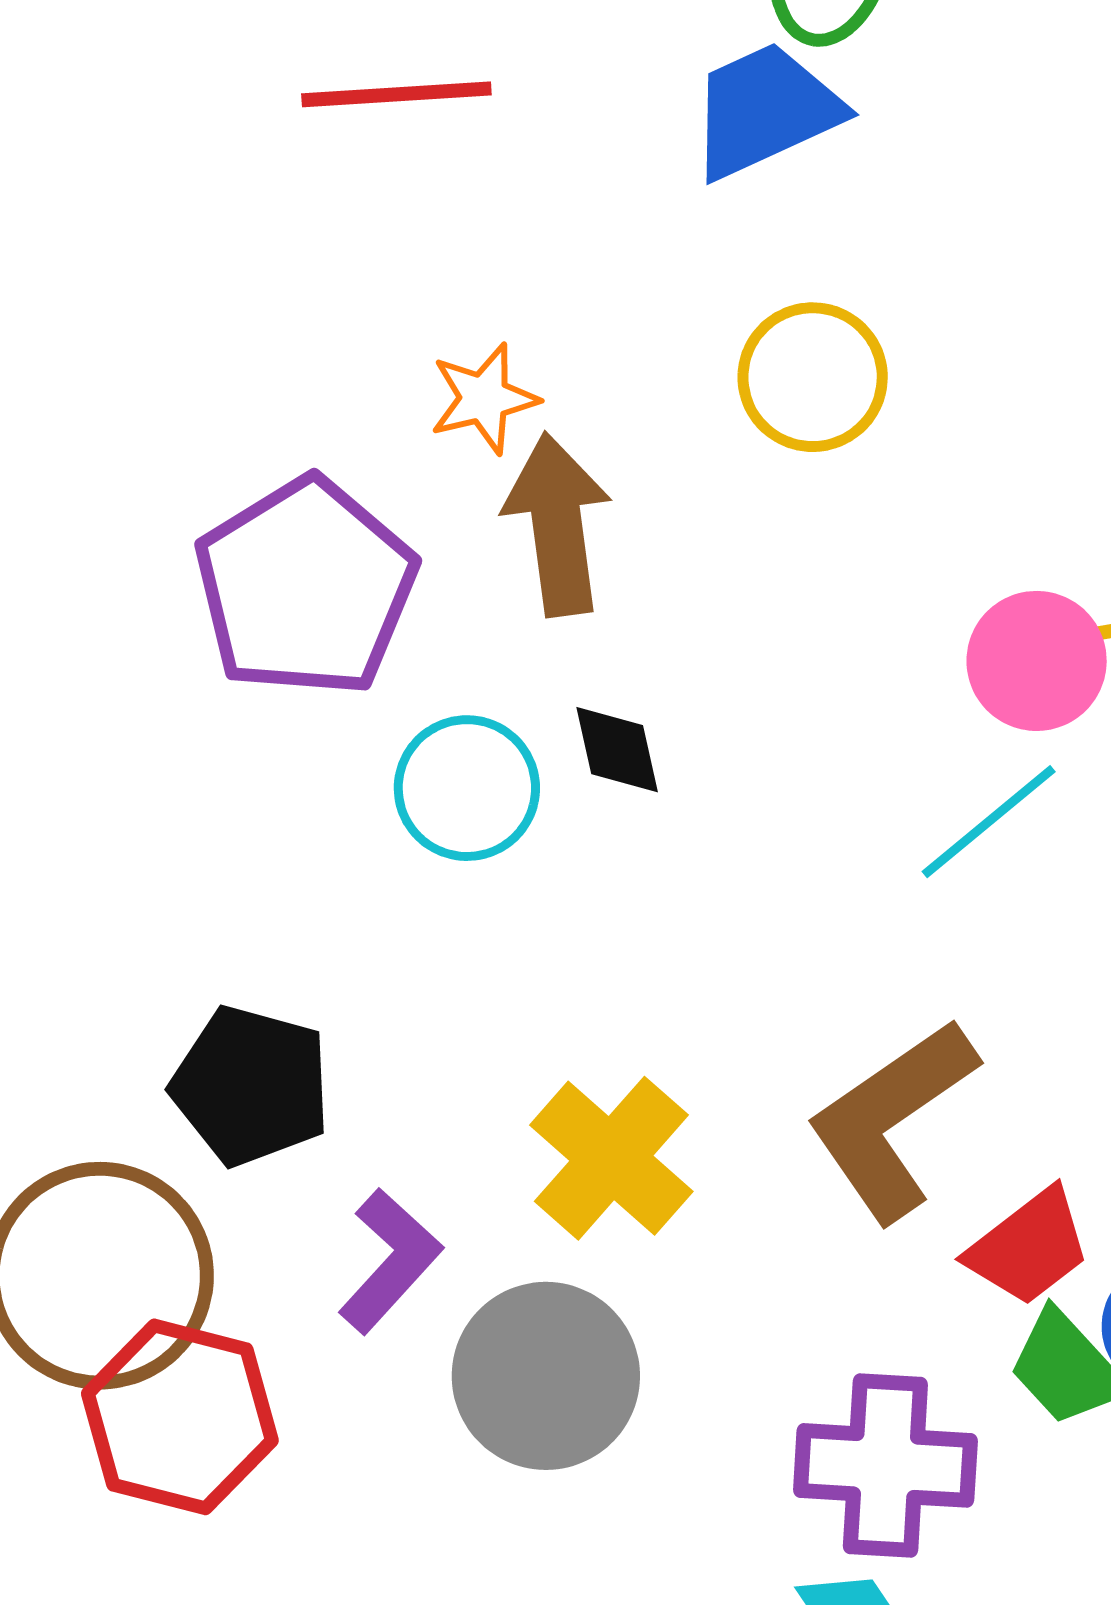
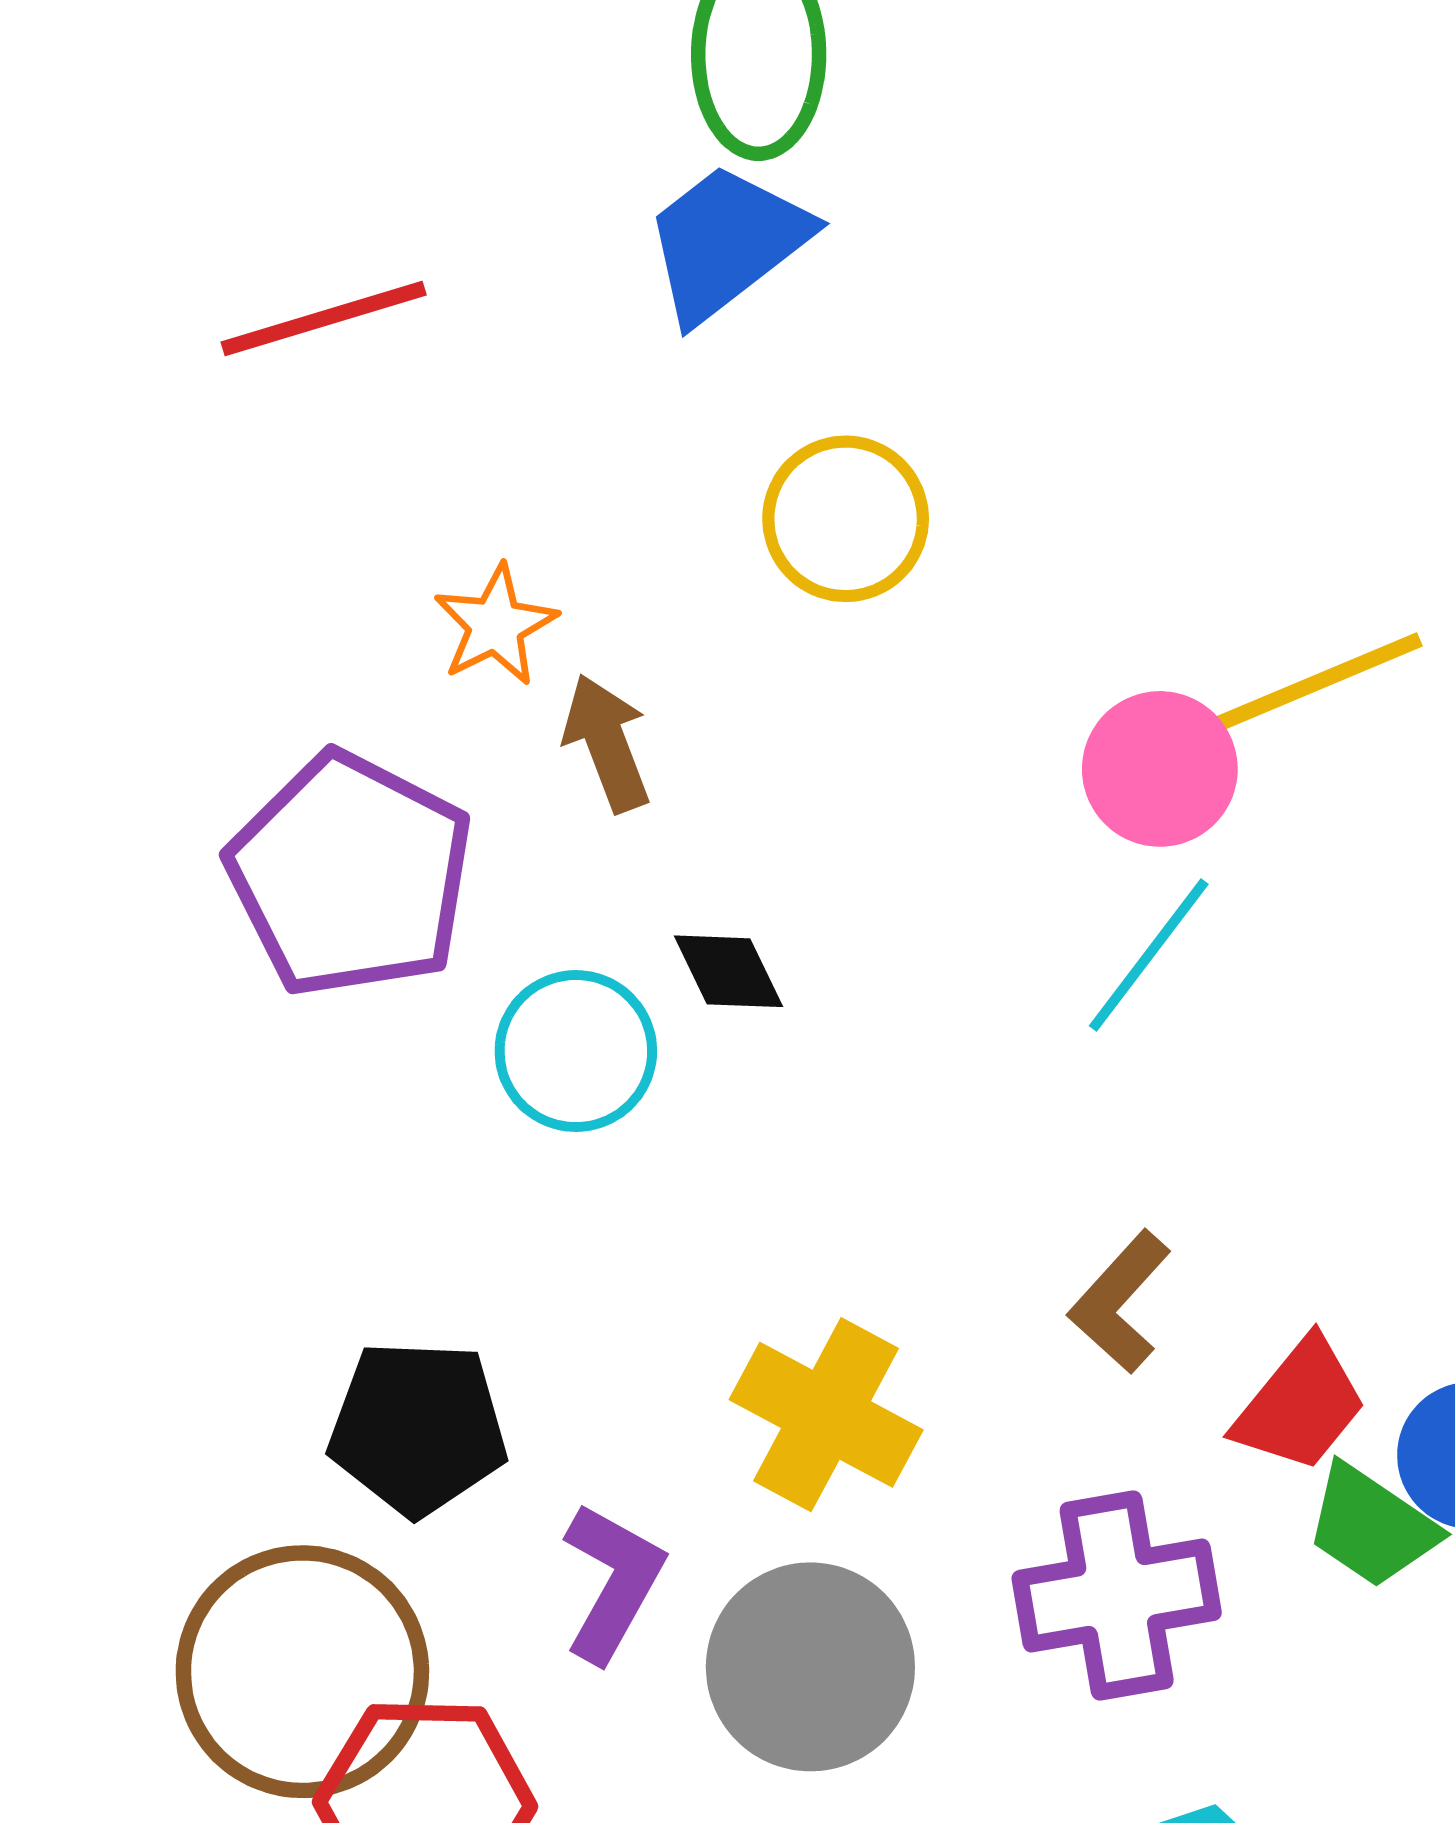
brown arrow: (557, 524) -> (607, 743), size x0.7
brown L-shape: (892, 1120) -> (1120, 1302), size x0.6
purple cross: (885, 1465) -> (1117, 1595), moved

